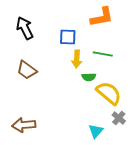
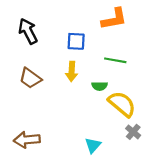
yellow arrow: (77, 59) -> (72, 71), moved
cyan triangle: (96, 131) -> (93, 145), moved

